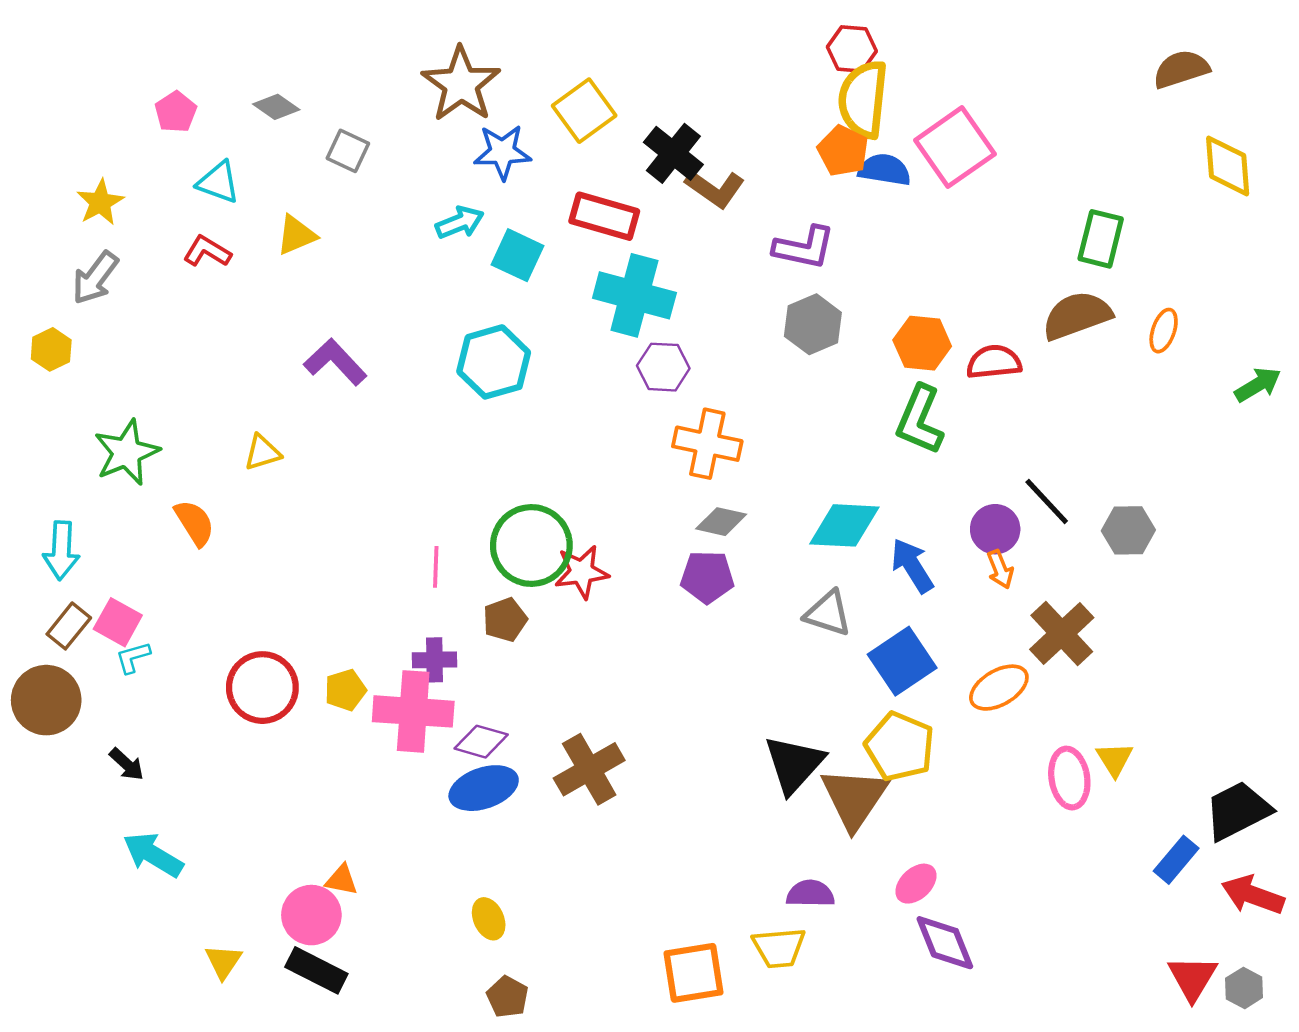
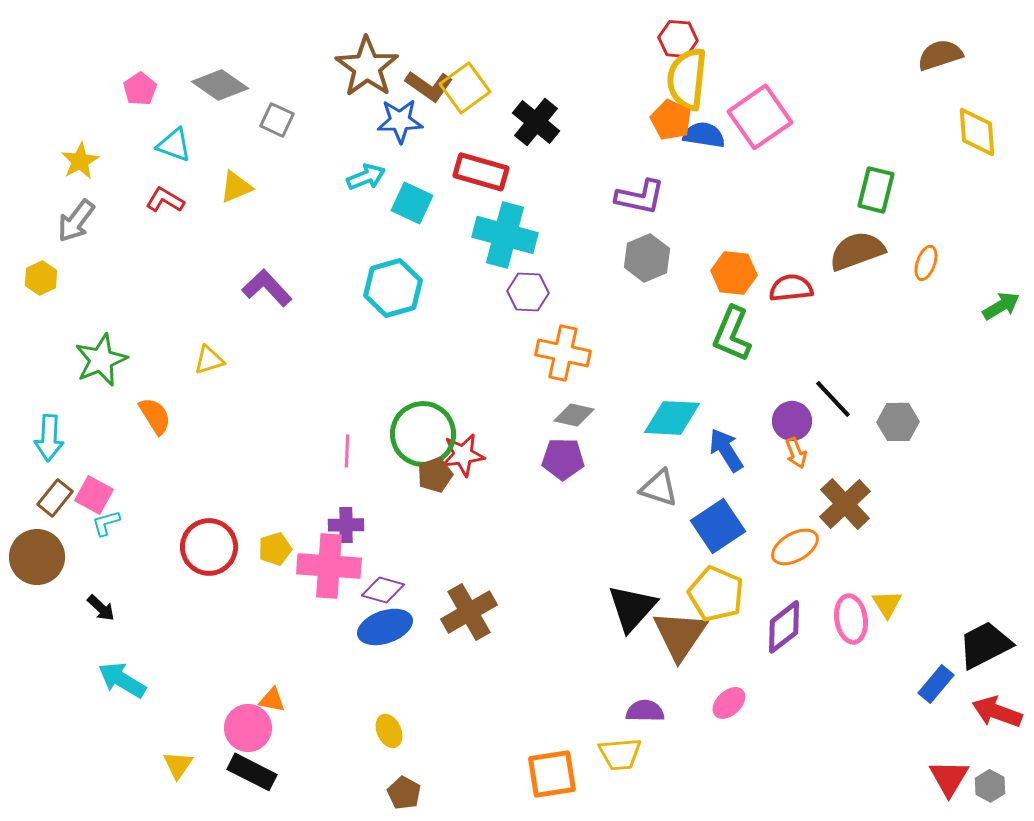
gray diamond: (276, 107) -> (220, 85), size x1.5
brown L-shape: (715, 189) -> (429, 86), moved
brown pentagon: (505, 620) -> (435, 475), moved
purple diamond: (945, 943) -> (784, 627), moved, turned 74

